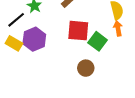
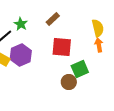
green square: (98, 41) -> (80, 69), moved, turned 30

